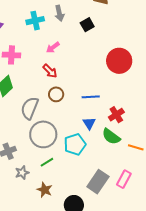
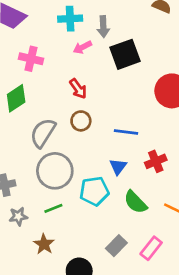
gray arrow: (59, 13) -> (103, 27), moved
black square: (87, 25) -> (125, 54), moved, size x1.6
pink arrow: (53, 47) -> (82, 47), moved
green semicircle: (111, 137) -> (135, 202), moved
gray rectangle: (98, 182) -> (116, 246), size x0.7

